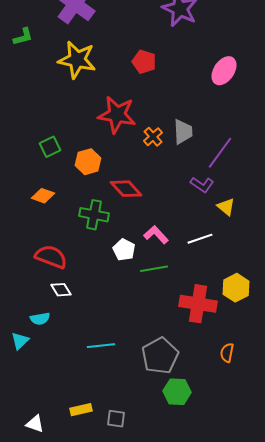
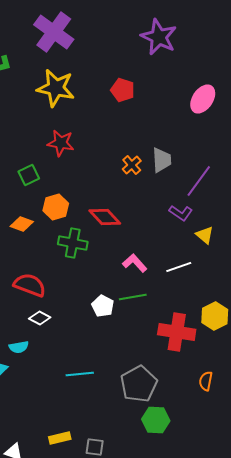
red star: (117, 115) -> (61, 143), moved, size x0.7
orange hexagon: (88, 162) -> (56, 207), moved
white pentagon: (124, 250) -> (103, 306), moved
white diamond: (61, 290) -> (40, 318), turned -30

